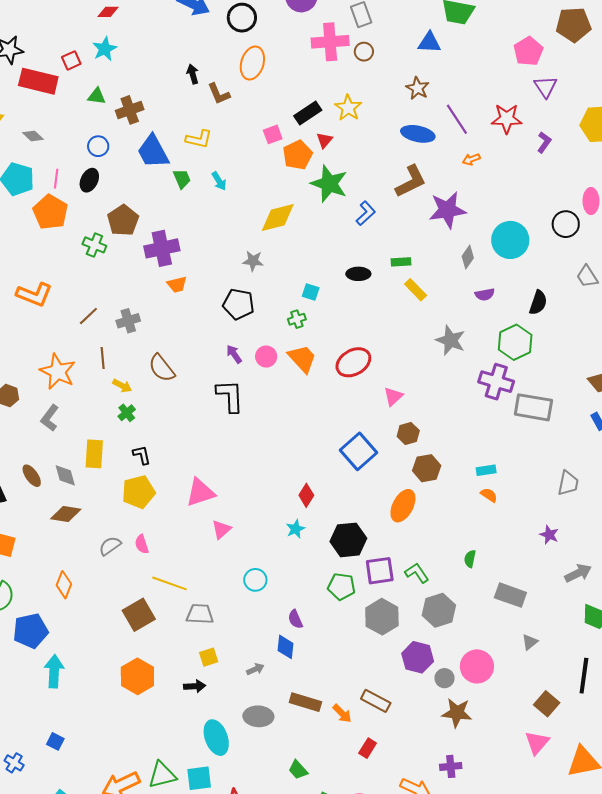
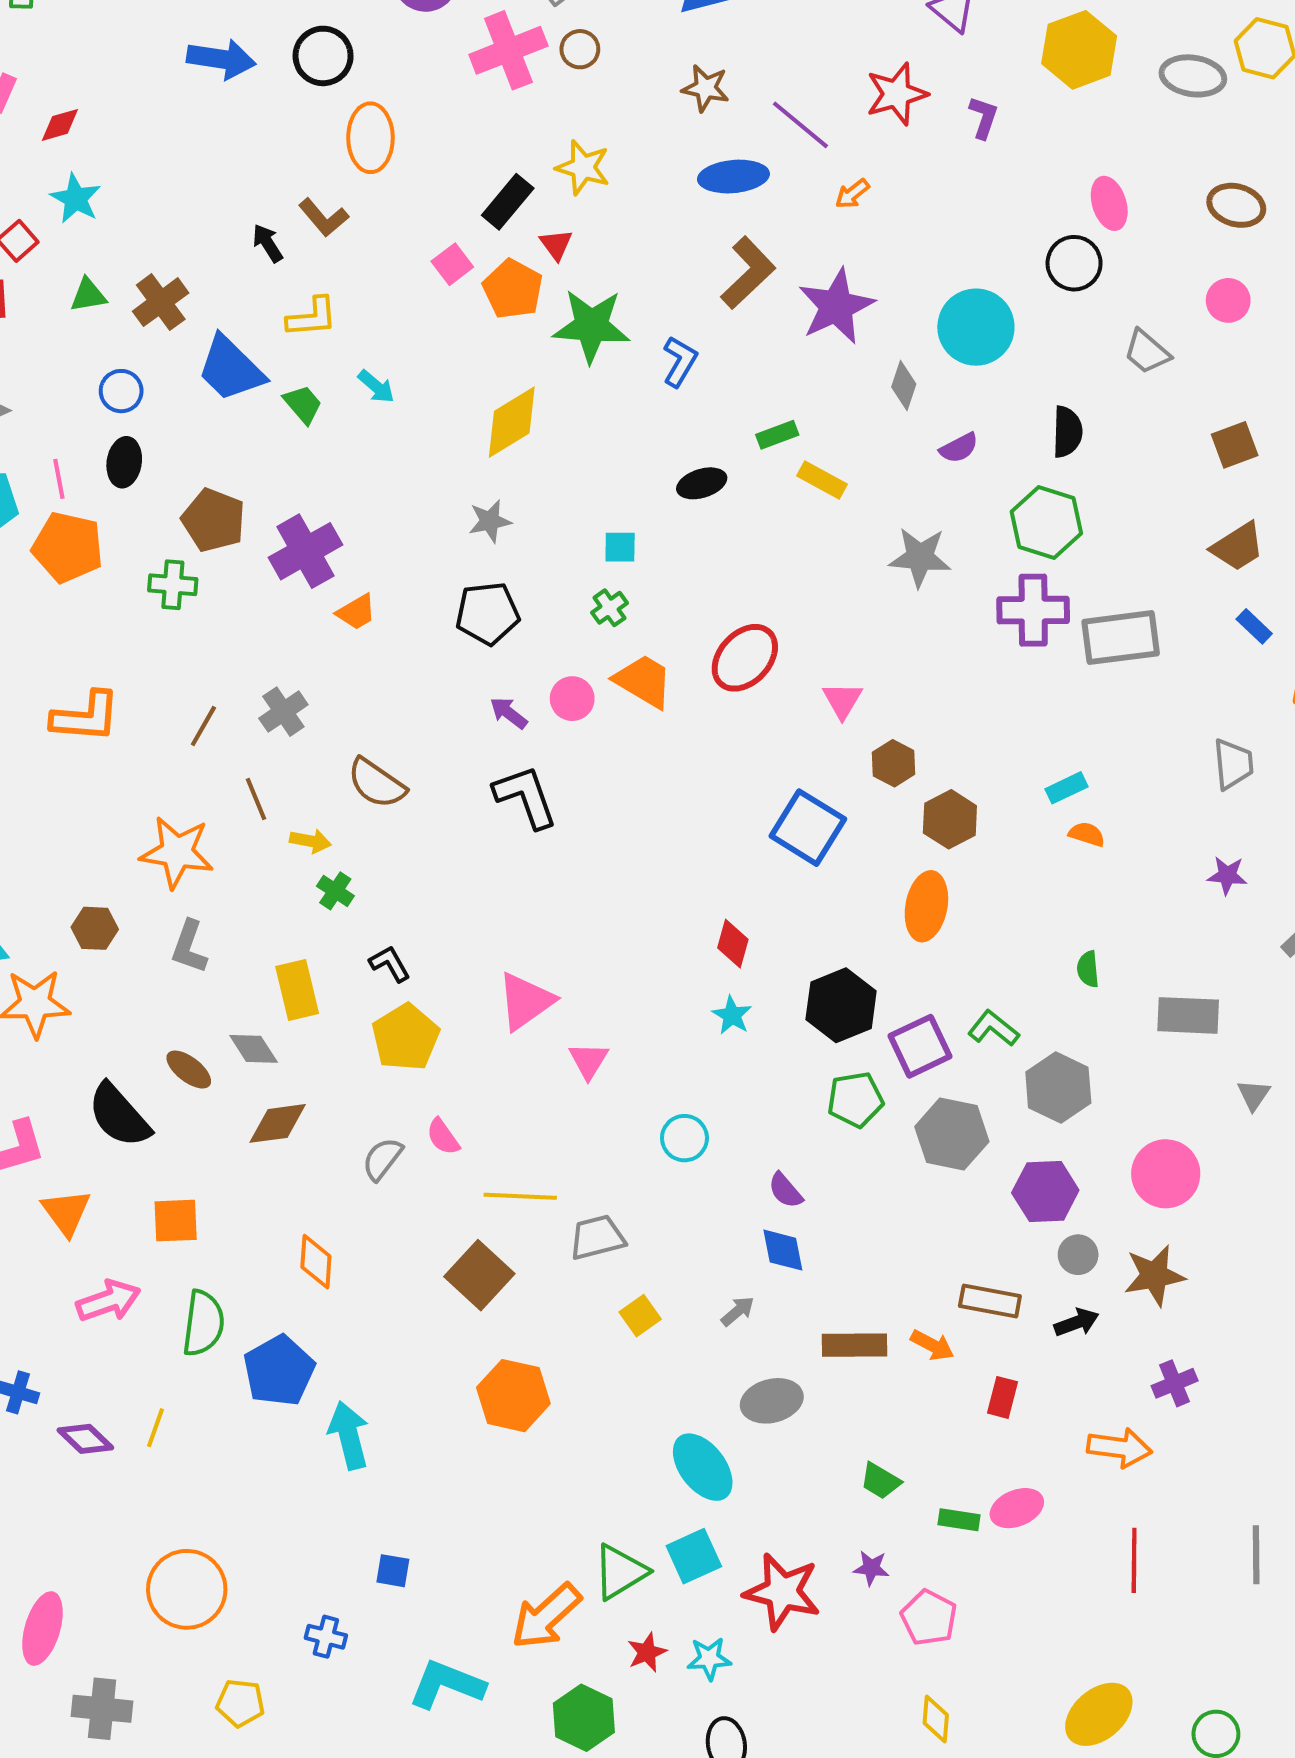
black arrow: (193, 74) -> (268, 243), moved
gray circle: (444, 678) -> (1078, 1255), moved
black arrow: (195, 686) -> (1077, 1322), moved

